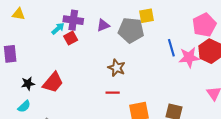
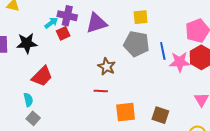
purple triangle: (103, 25) -> (97, 23), size x1.6
gray pentagon: (131, 30) -> (136, 44), moved
black star: (28, 84) -> (27, 43), moved, size x1.5
cyan semicircle: (24, 106) -> (28, 100), moved, turned -64

